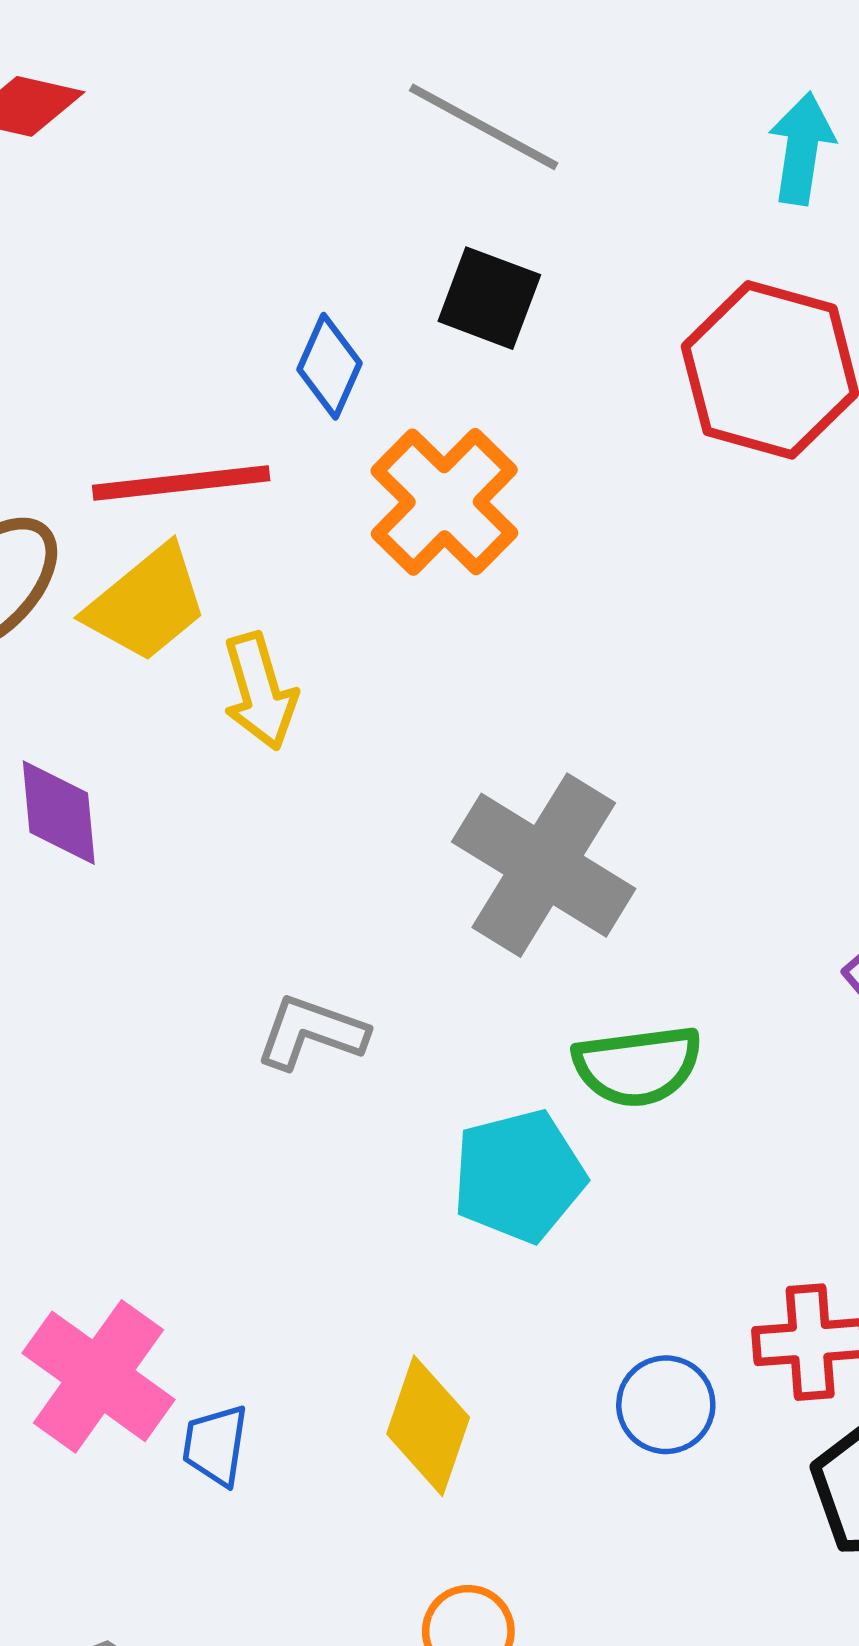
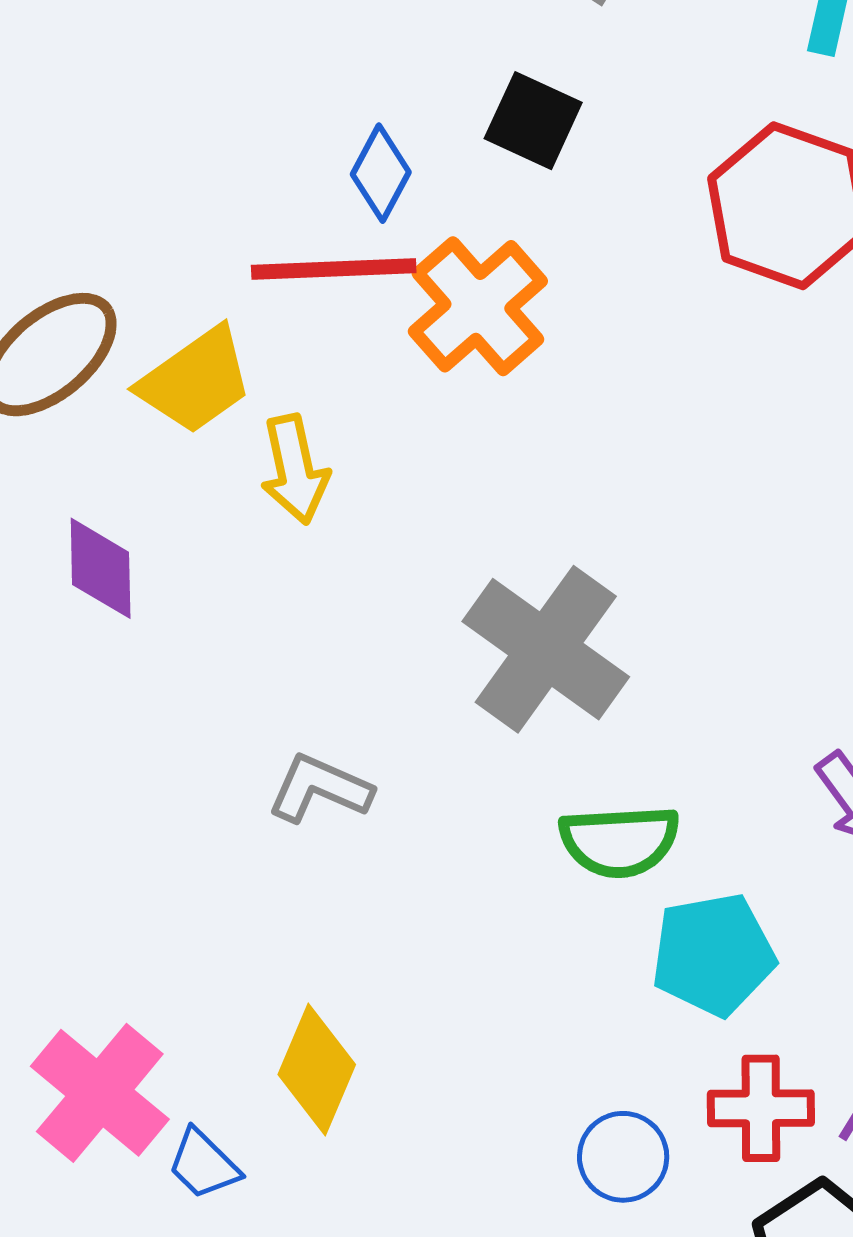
red line: (181, 483) -> (334, 269), moved
cyan pentagon: (519, 1176) -> (713, 954), moved
yellow diamond: (428, 1426) -> (317, 1070), moved
blue trapezoid: (215, 1445) -> (203, 1164), turned -58

